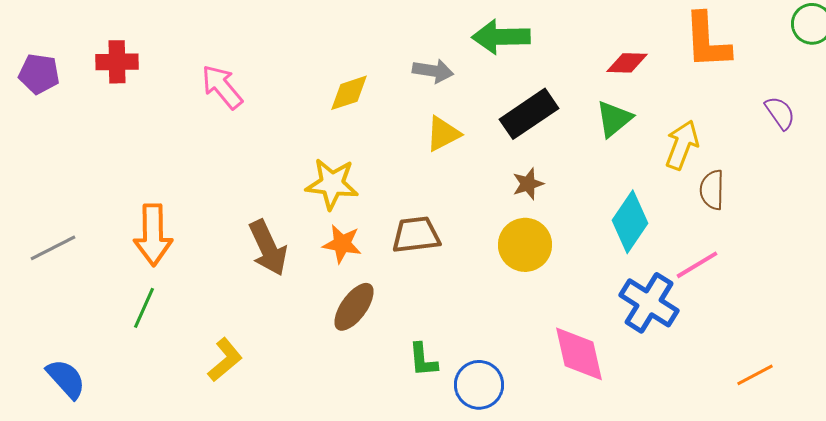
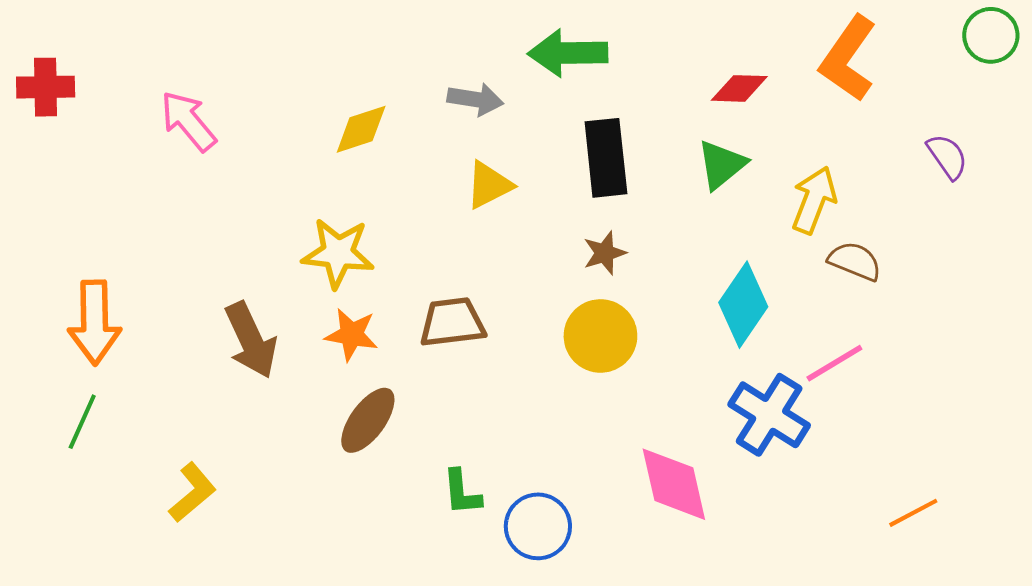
orange L-shape: (707, 41) -> (848, 58), turned 38
black rectangle: (529, 114) -> (606, 158), turned -62
brown semicircle: (712, 190) -> (855, 261), turned 111

